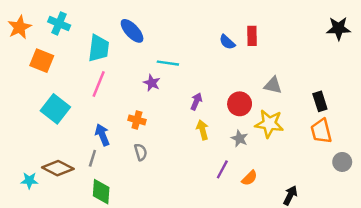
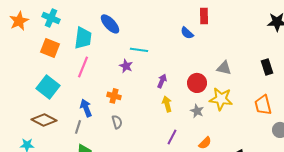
red rectangle: (252, 36) -> (204, 16), moved
orange square: (42, 61) -> (50, 48), moved
black rectangle: (320, 101) -> (267, 67), moved
brown diamond: (58, 168) -> (44, 120), moved
purple line: (222, 169) -> (172, 137), moved

